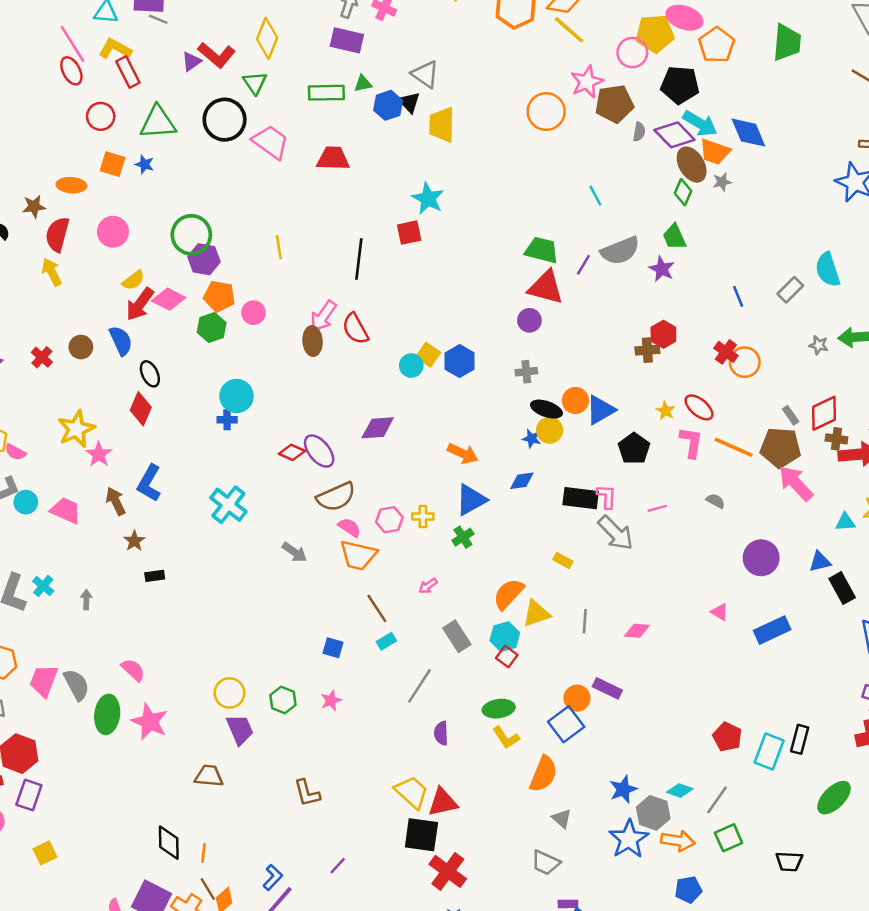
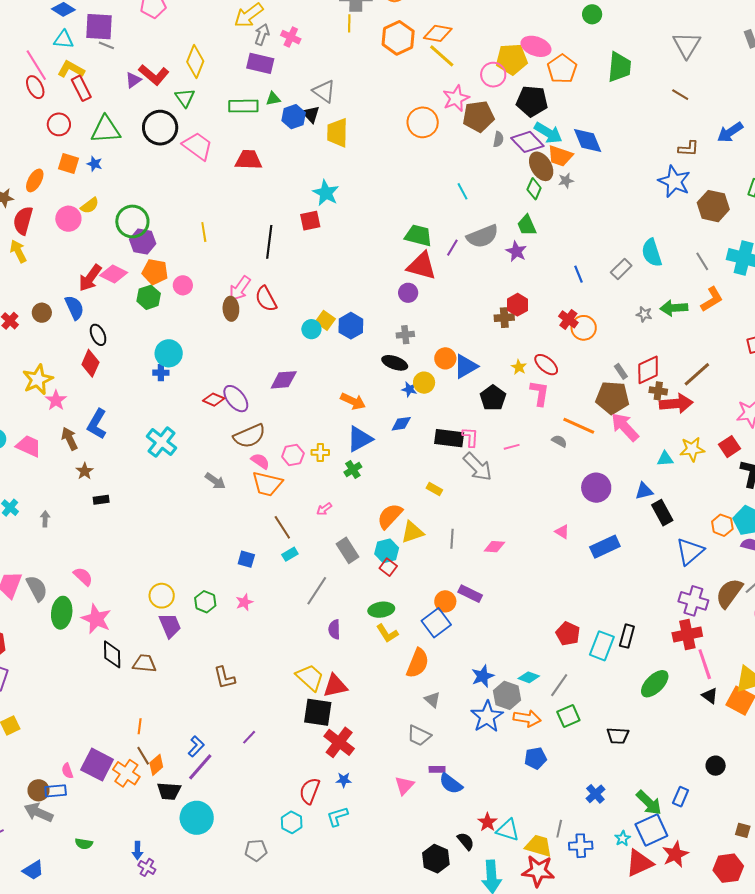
orange ellipse: (71, 185) -> (35, 180), turned -65
yellow semicircle: (133, 280) -> (90, 206), moved
black ellipse: (546, 409) -> (395, 363), moved
orange line: (734, 447) -> (579, 426), moved
black diamond: (169, 843) -> (112, 654), moved

